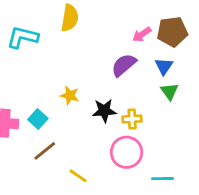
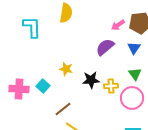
cyan L-shape: (23, 37) -> (32, 27), turned 75
green triangle: (169, 91) -> (135, 74), moved
brown line: (45, 151) -> (63, 109), moved
pink circle: (127, 152) -> (132, 98), moved

